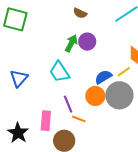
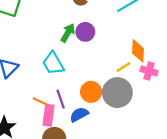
blue semicircle: (103, 77) -> (79, 115), moved
orange line: (79, 119) -> (40, 101), moved
pink rectangle: (46, 121) -> (48, 115), moved

